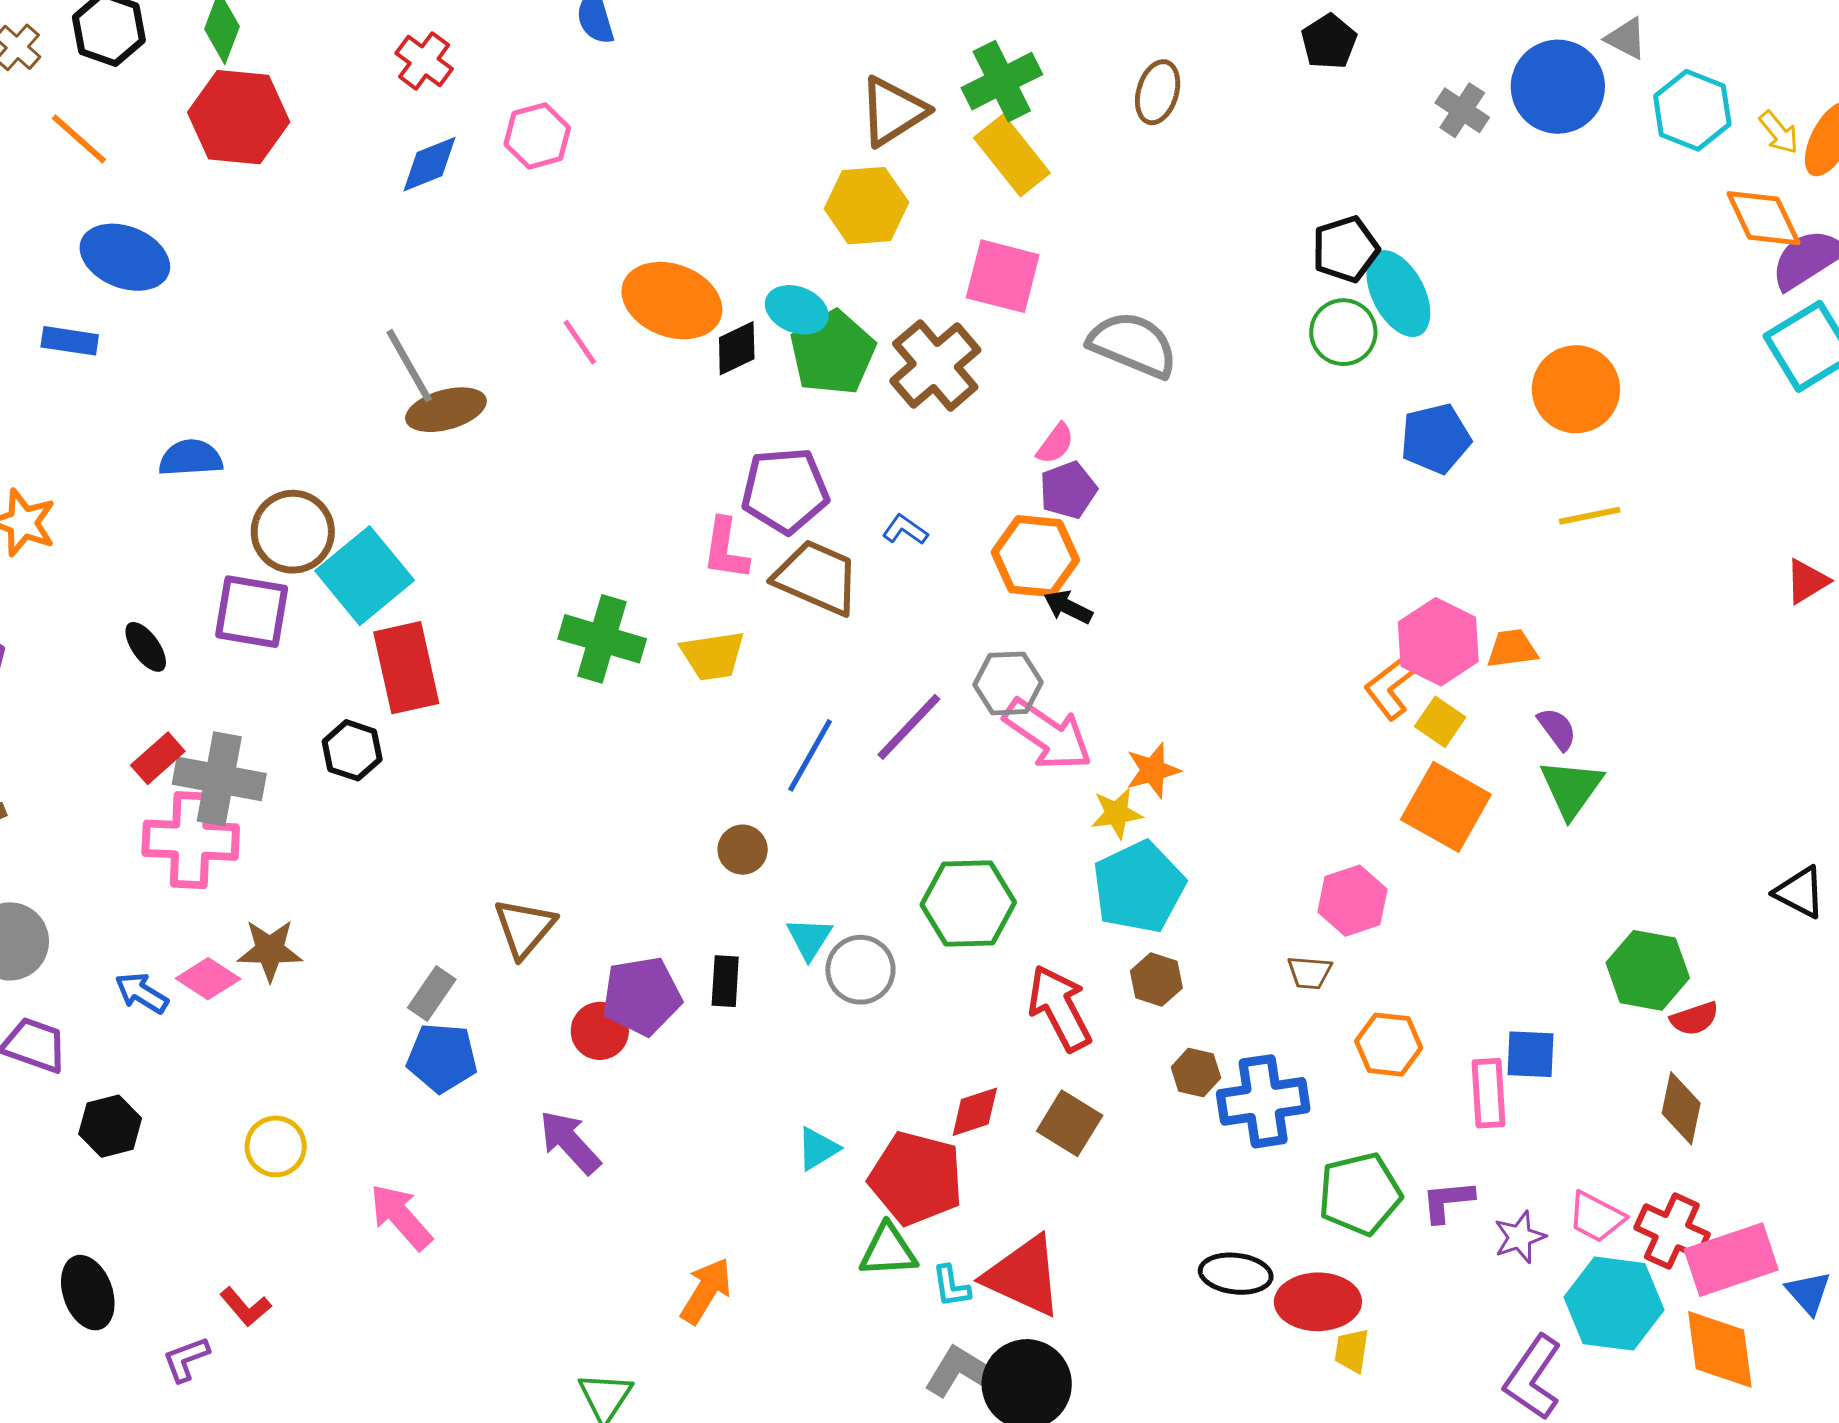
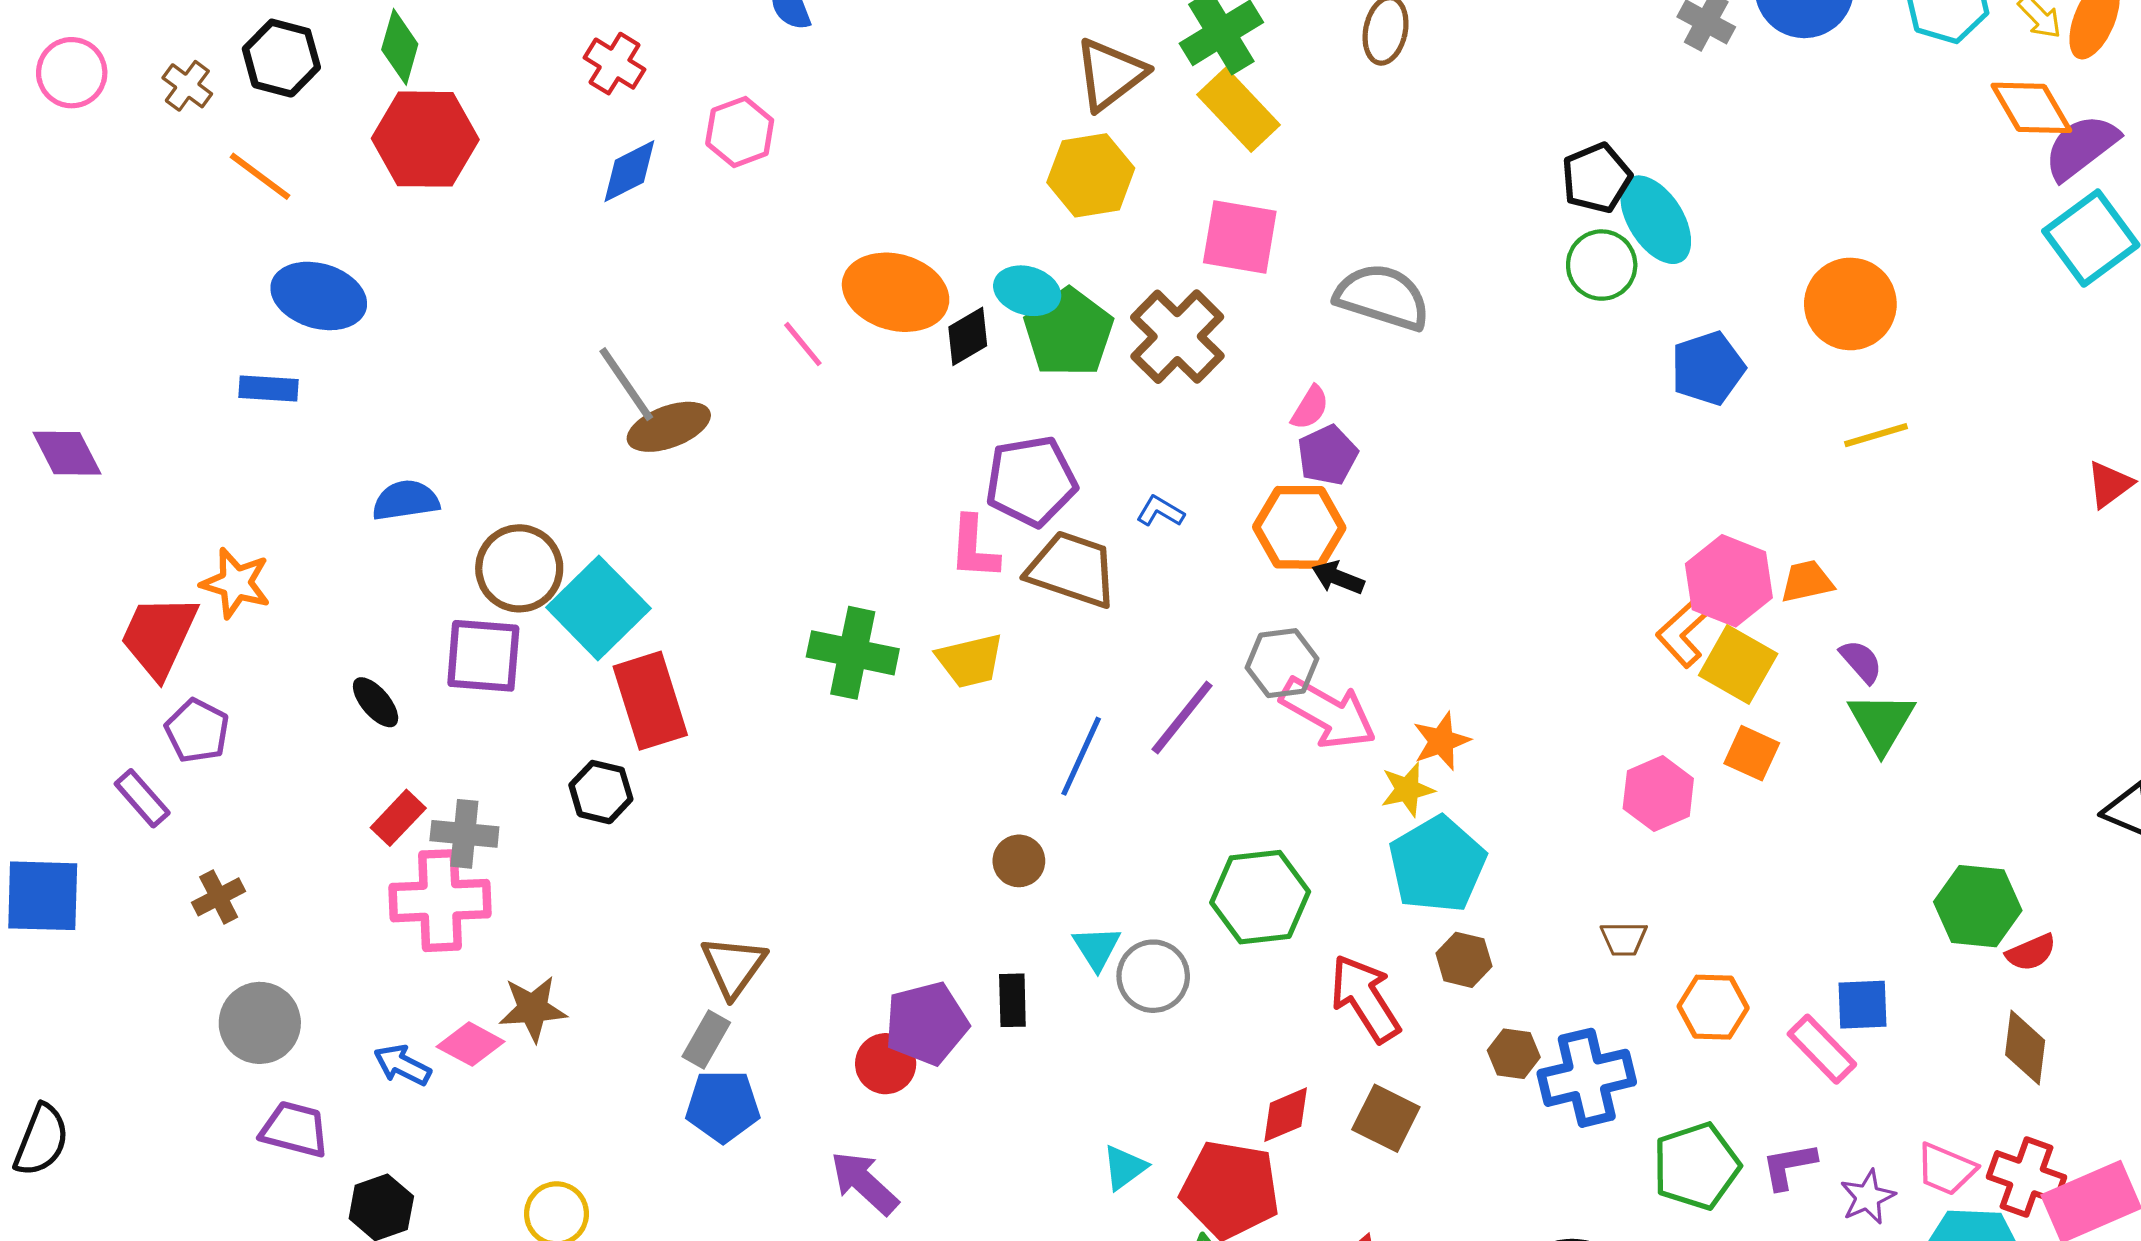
yellow square: (1440, 722) -> (1738, 664), size x1.5
gray cross: (219, 779) -> (464, 834), size x0.7
orange square: (1446, 807) -> (1752, 753), size x0.6
pink hexagon: (1352, 901) -> (1658, 793), moved
brown triangle: (524, 928) -> (733, 966), moved
pink rectangle: (1488, 1093) -> (1822, 1049), turned -36

